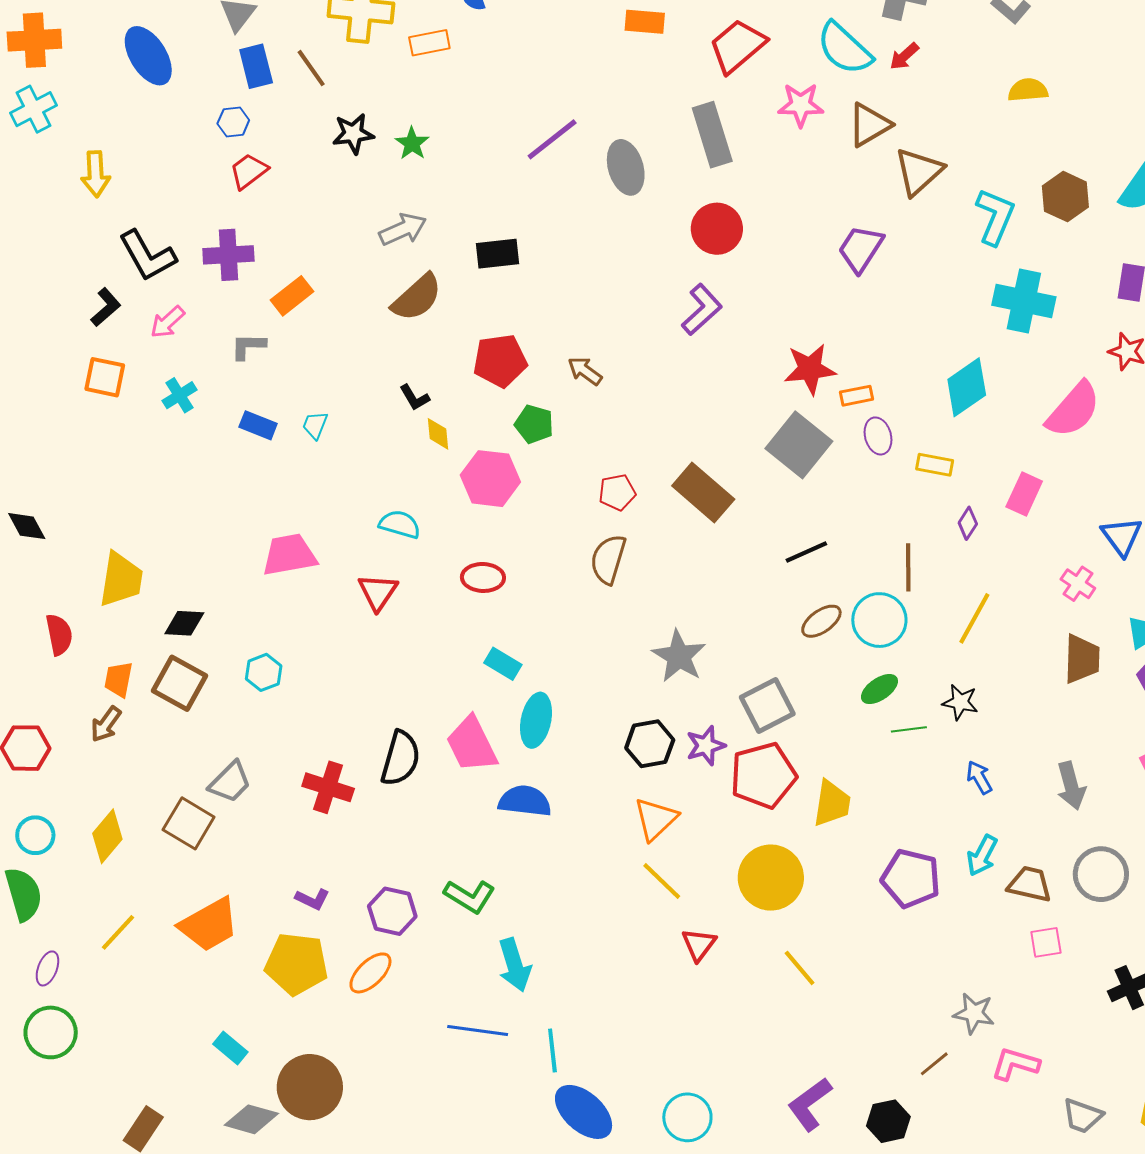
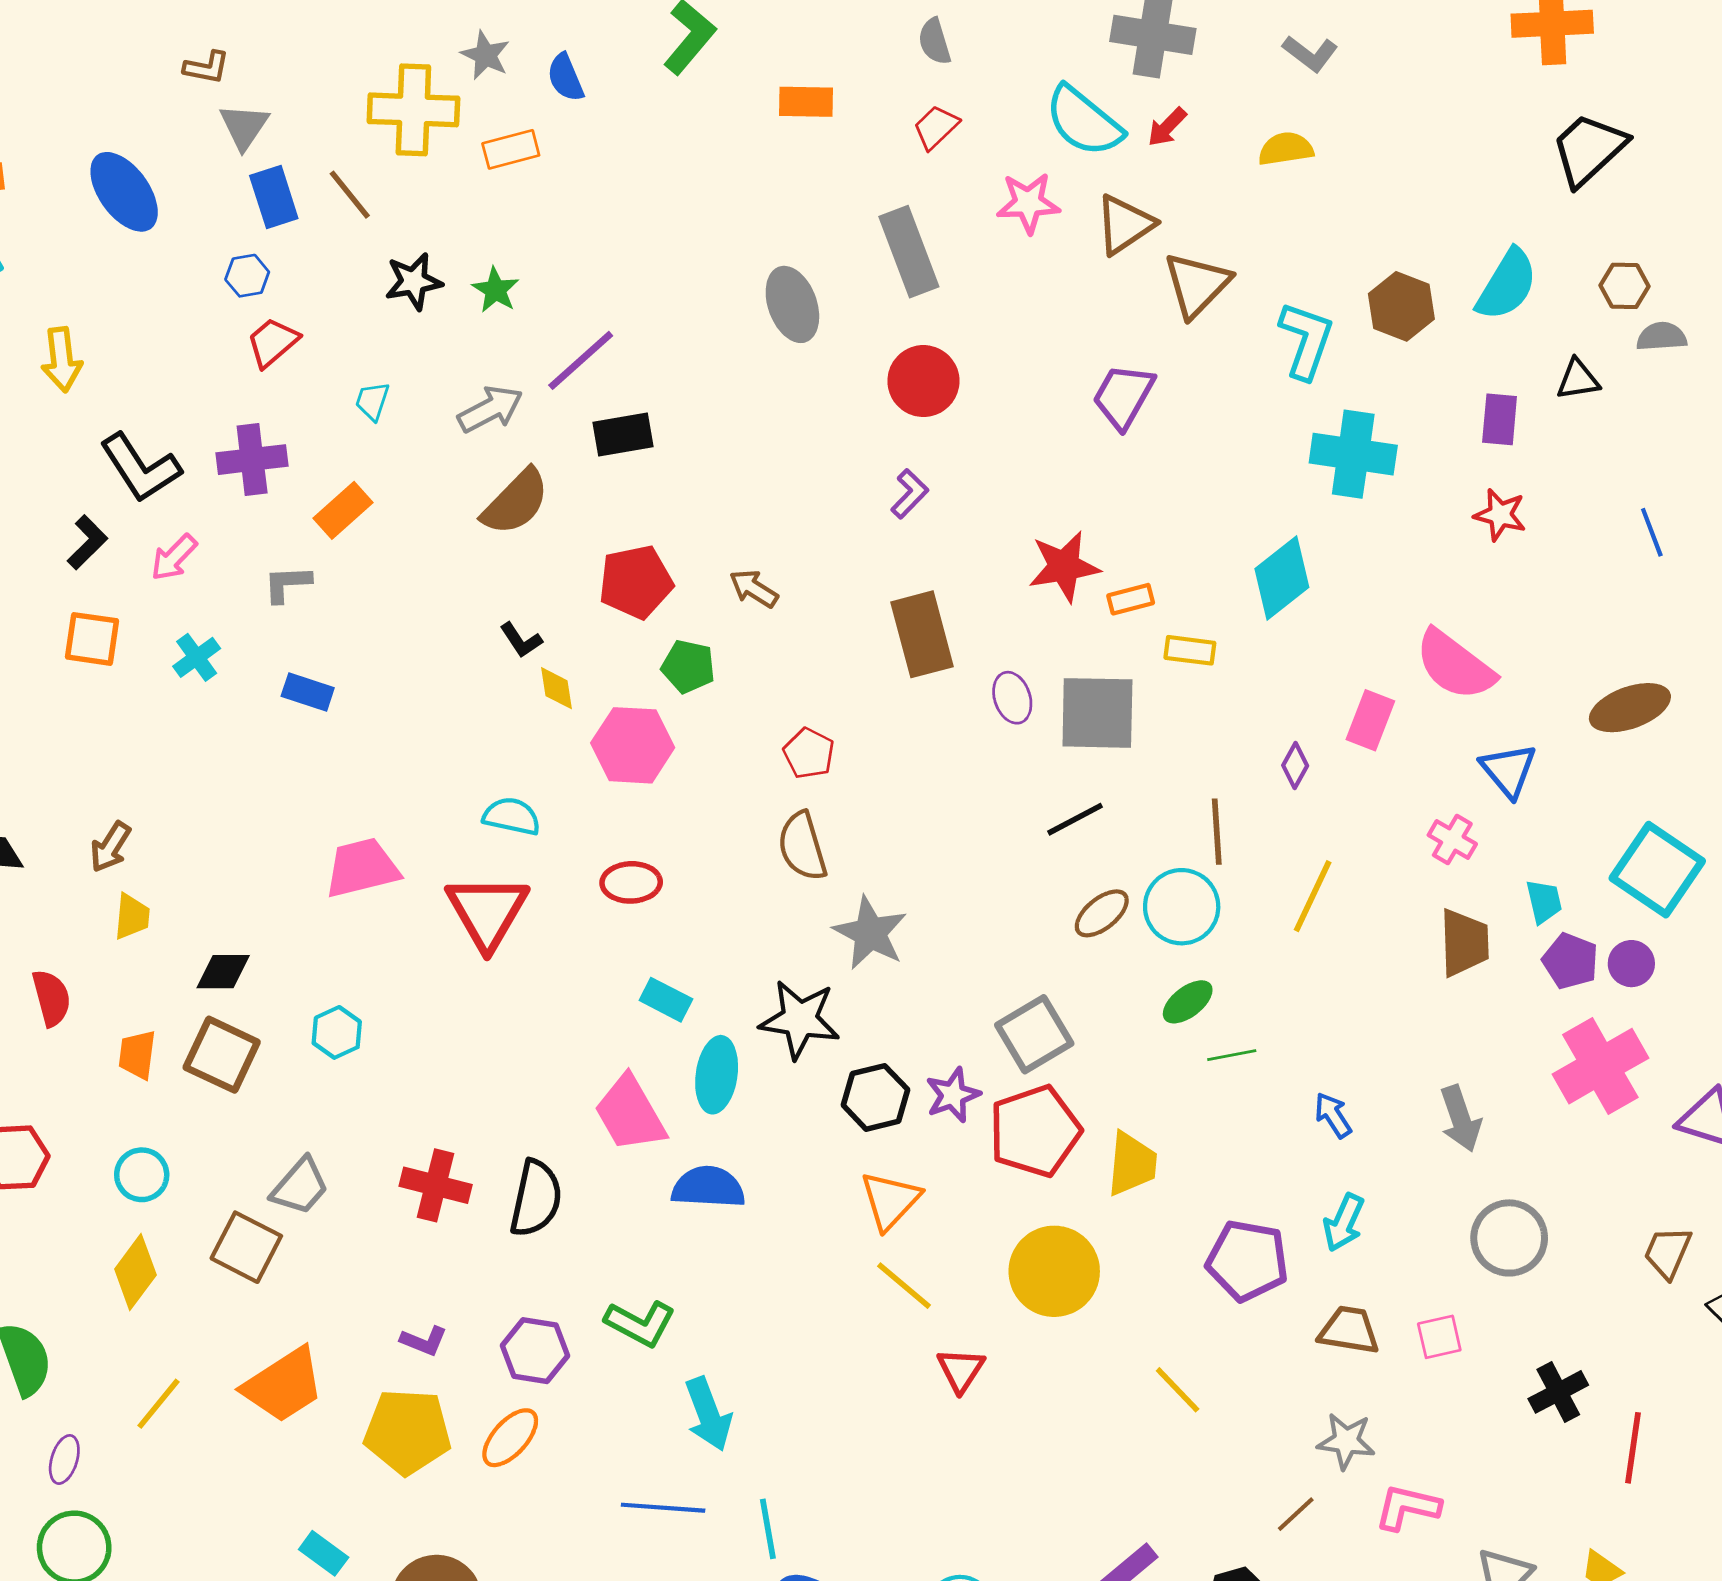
red trapezoid: (737, 46) -> (936, 127), size x0.6
yellow semicircle: (1028, 90) -> (1286, 149), moved
purple line: (552, 139) -> (581, 360), moved
purple L-shape: (702, 309) -> (910, 494), size x0.7
pink semicircle: (1073, 410) -> (1455, 665), moved, turned 90
cyan trapezoid: (315, 425) -> (372, 401), moved
purple ellipse: (878, 436) -> (1012, 698), moved
gray square: (799, 445) -> (1097, 713), moved, turned -34
yellow rectangle: (935, 465) -> (1190, 650), moved
red pentagon: (617, 492) -> (809, 753), turned -30
brown rectangle: (703, 493) -> (922, 634), moved, turned 38
brown semicircle: (608, 559) -> (802, 846), turned -30
yellow trapezoid: (121, 579) -> (132, 917), size x0.6
red triangle: (378, 592) -> (487, 912), size x1.5
gray star: (679, 656) -> (870, 933), moved
black star: (960, 702) -> (800, 1019), moved, size x1.6
brown arrow: (106, 724) -> (110, 847), moved
black semicircle: (400, 758) -> (536, 1198), moved
cyan circle: (35, 835) -> (142, 1175), moved
brown trapezoid: (1030, 884) -> (1349, 1330), moved
yellow line: (800, 968) -> (1178, 1390), moved

